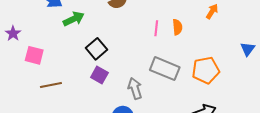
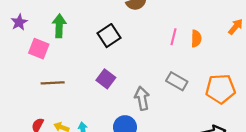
green arrow: (74, 19) -> (59, 26), moved, turned -70
black square: (96, 49) -> (109, 36), moved
gray rectangle: (165, 69) -> (177, 81), size x0.7

